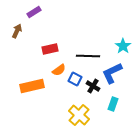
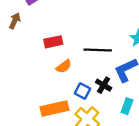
blue square: (75, 79) -> (83, 91), moved
orange rectangle: (32, 86) -> (54, 108), moved

